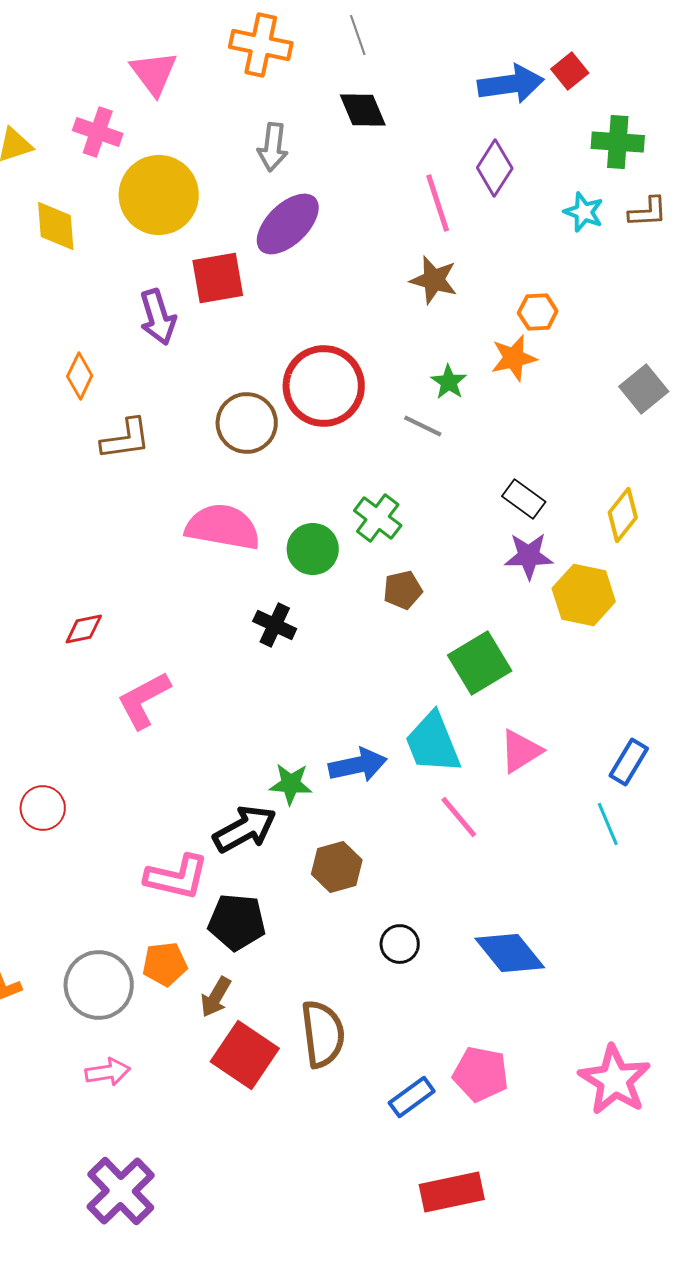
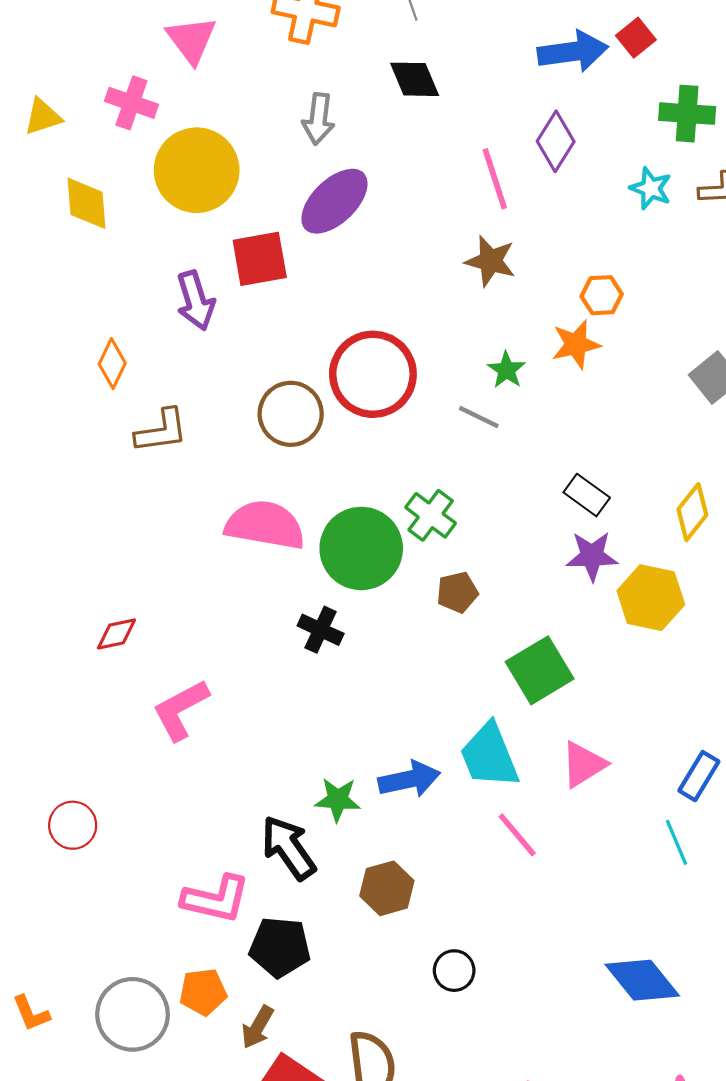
green circle: (313, 549) -> (361, 548), size x1.5
black arrow: (245, 829) -> (289, 848), turned -96
blue diamond: (510, 953) -> (642, 980), moved

